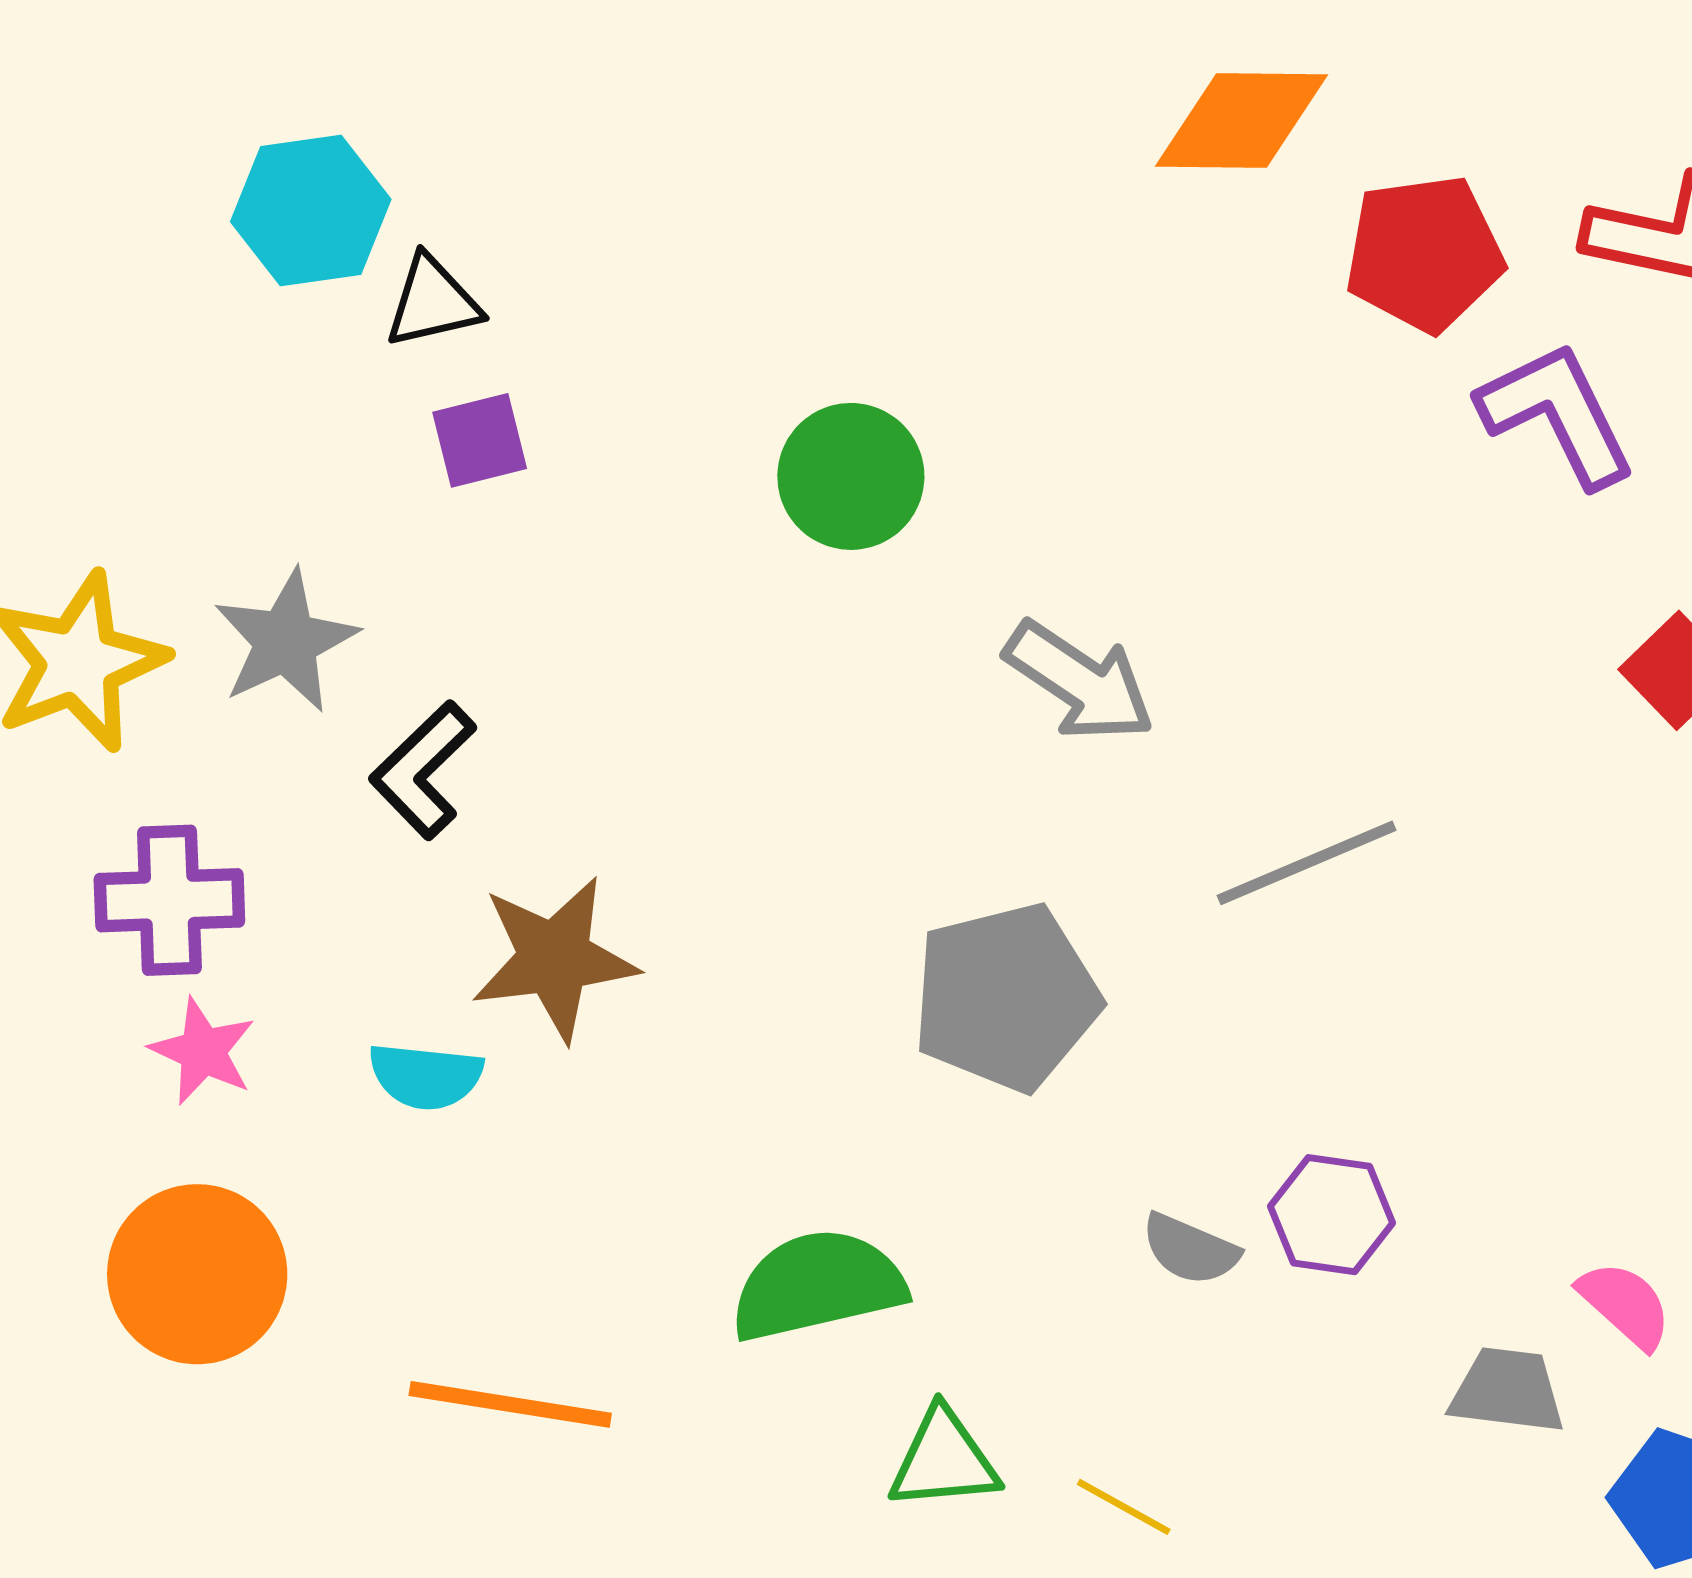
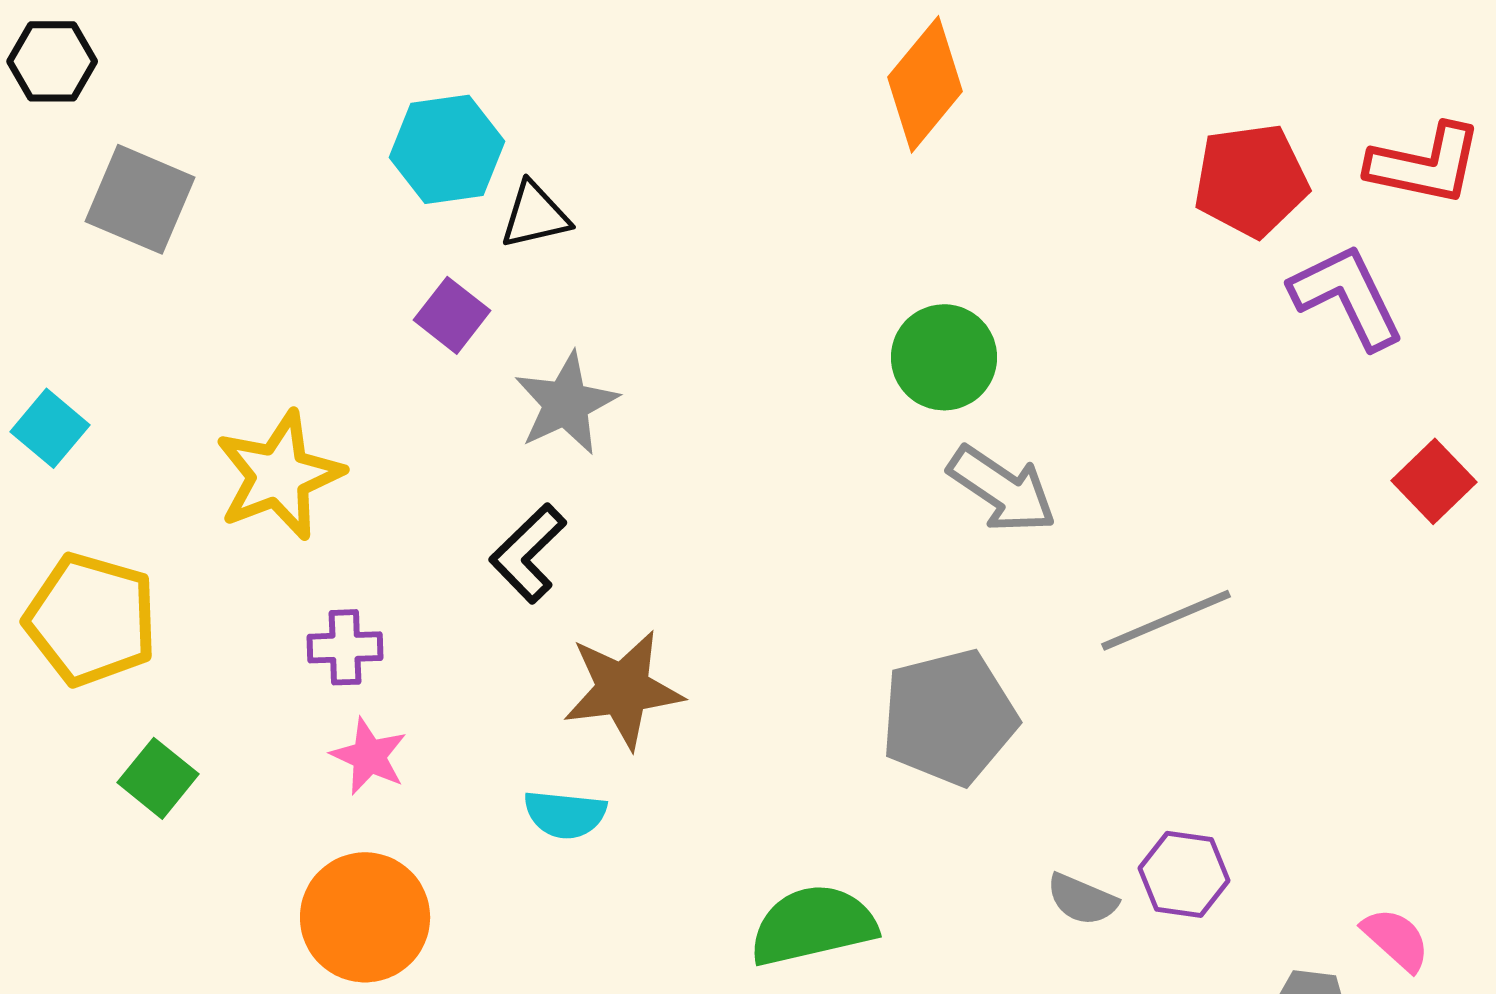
orange diamond: (1241, 120) -> (925, 84), moved, turned -51
purple square: (480, 440) -> (452, 315), moved, turned -38
green circle: (851, 476) -> (944, 357), moved
gray star: (286, 641) -> (566, 403), moved
purple cross: (169, 900) -> (345, 647), size x0.7
cyan semicircle: (426, 1076) -> (565, 814), moved

